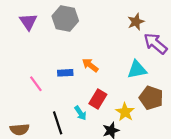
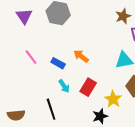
blue rectangle: (65, 73) -> (58, 63), turned 32
pink line: (36, 84) -> (31, 57), moved
cyan arrow: (80, 113) -> (64, 86), moved

